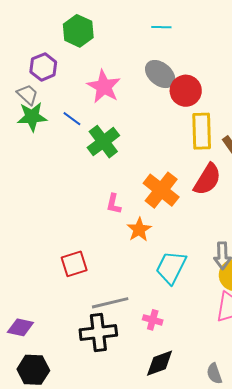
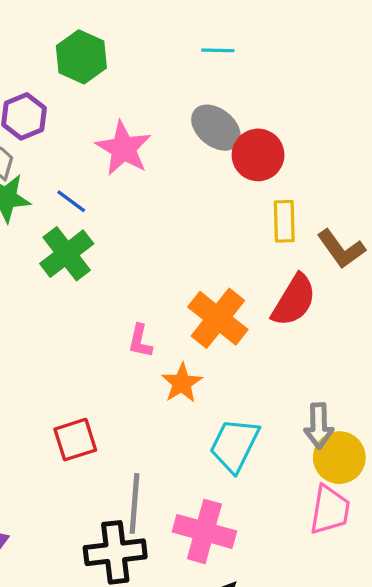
yellow rectangle: (202, 131) -> (284, 221), size x0.7
green cross: (103, 142) -> (67, 254), moved
gray line: (110, 303) -> (134, 503), turned -72
pink cross: (153, 320) -> (204, 531), size x1.8

